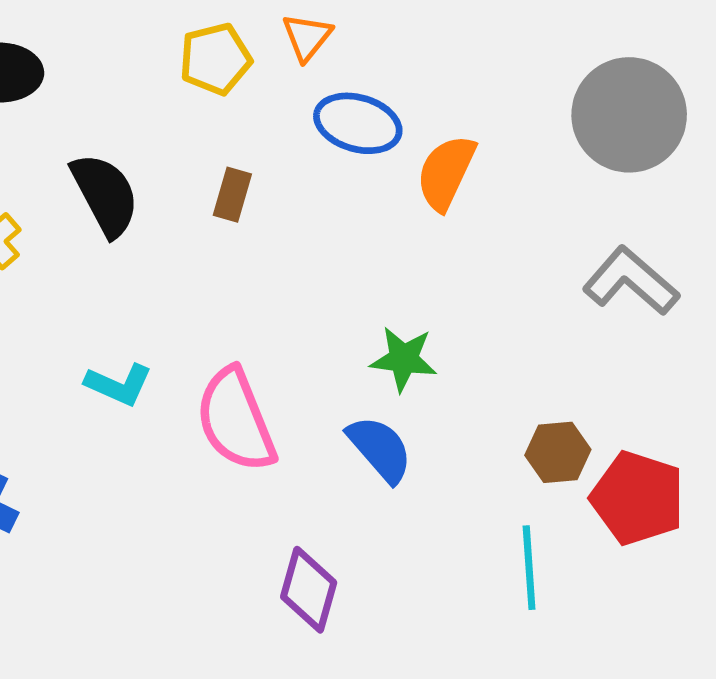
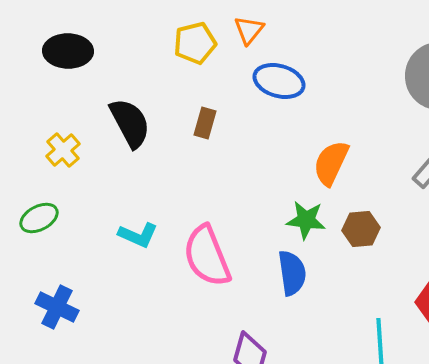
orange semicircle: (446, 173) -> (331, 163), moved
blue semicircle: (380, 449) -> (292, 273), turned 33
brown hexagon: (558, 452) -> (361, 229), moved

